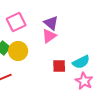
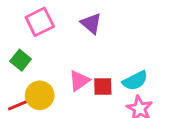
pink triangle: (49, 36) -> (79, 81), moved
yellow circle: (18, 51) -> (40, 95), moved

